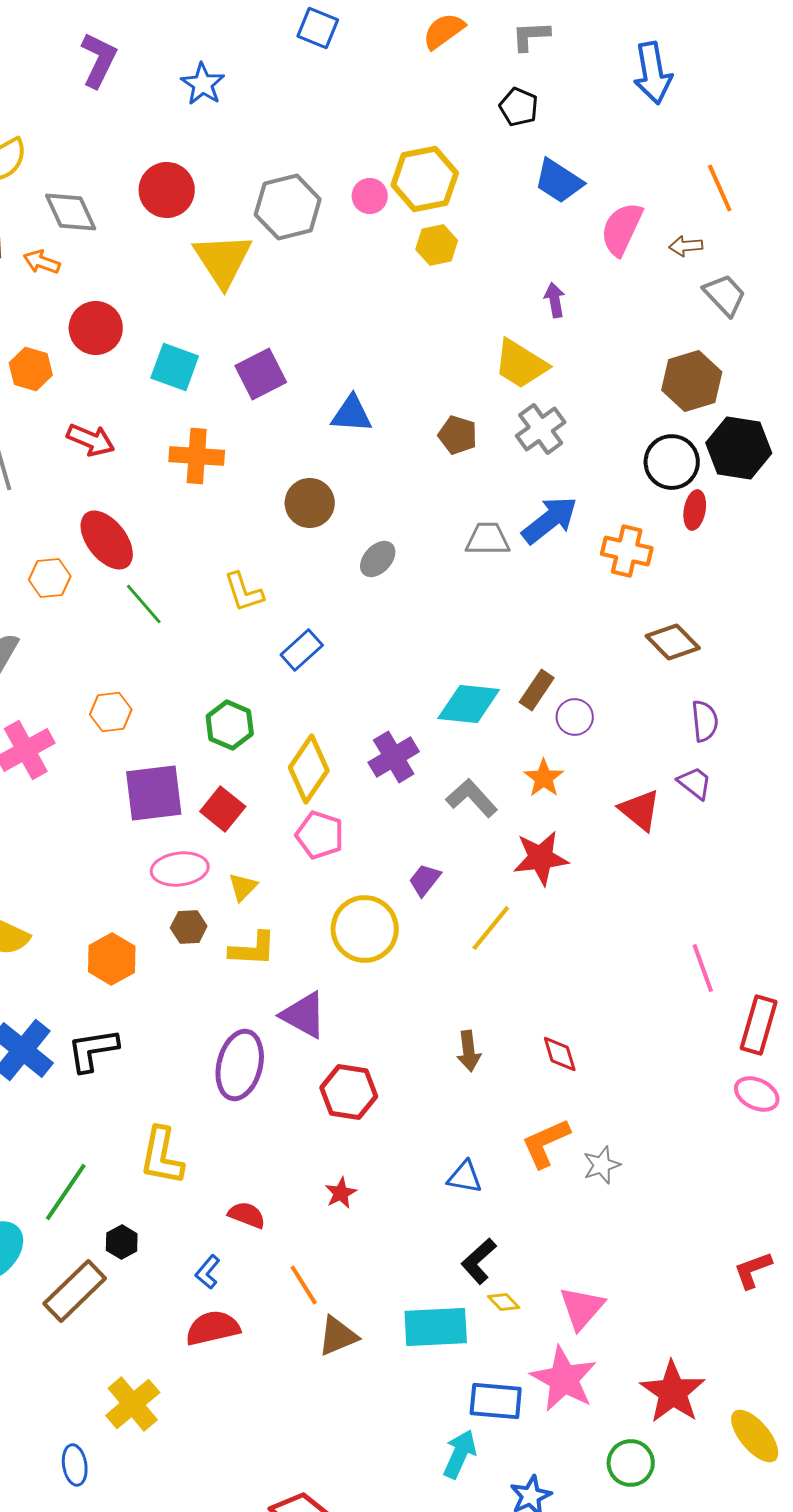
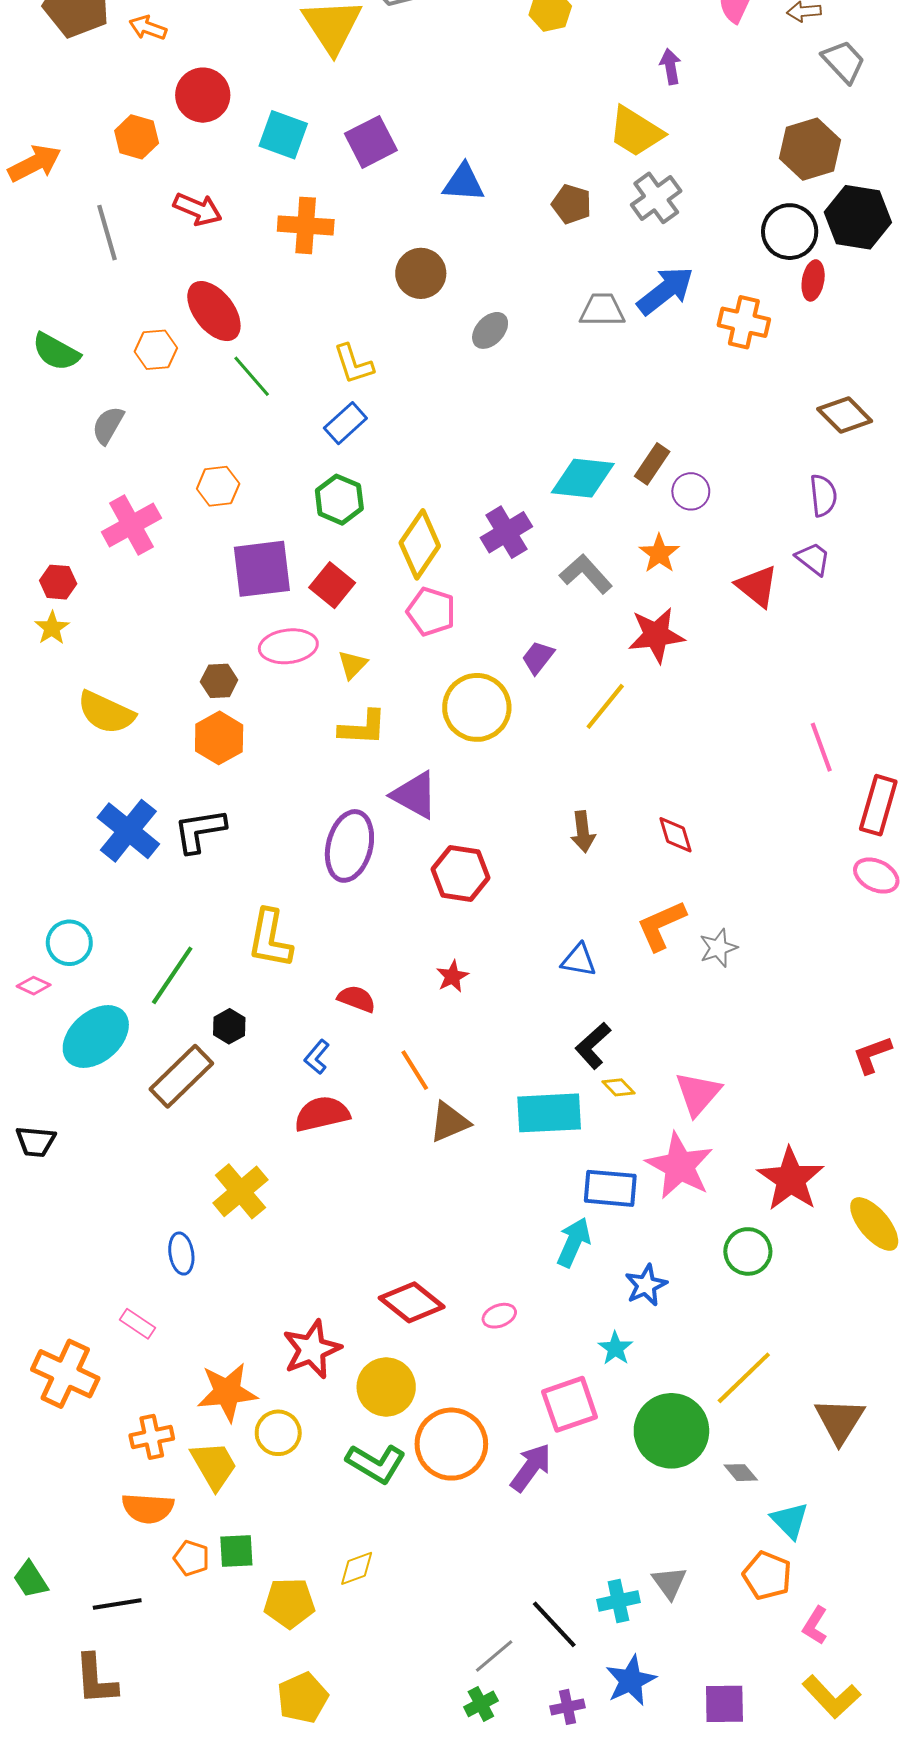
brown diamond: (673, 642) -> (845, 415), moved
blue rectangle: (302, 650) -> (345, 423), moved
brown hexagon: (189, 927) -> (219, 681), moved

